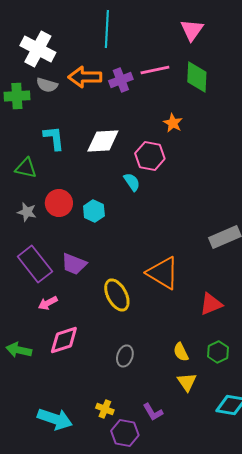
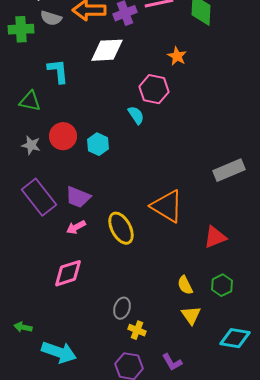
white diamond: (103, 141) -> (107, 50), moved
pink arrow: (48, 303) -> (76, 227), moved
green arrow: (19, 350) -> (23, 327), moved, size x0.7
gray ellipse: (125, 356) -> (122, 308), moved
yellow cross: (105, 409) -> (137, 330), moved
purple L-shape: (153, 412) -> (172, 362), moved

